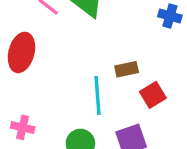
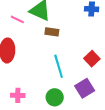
brown rectangle: (127, 69) -> (52, 32), moved, turned 32

